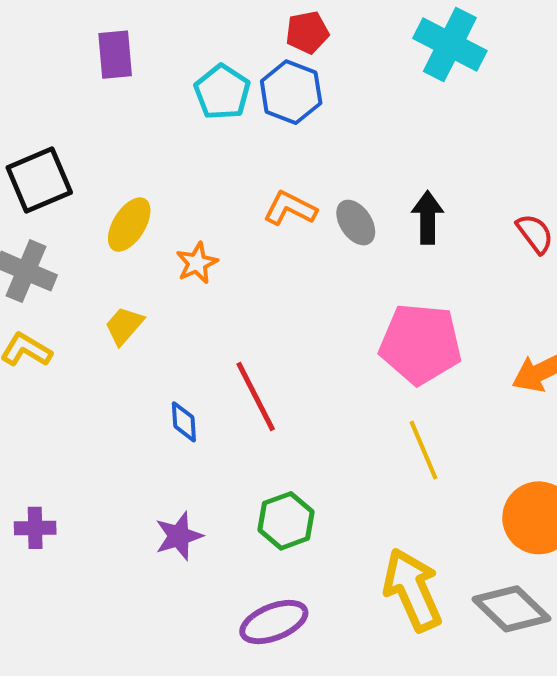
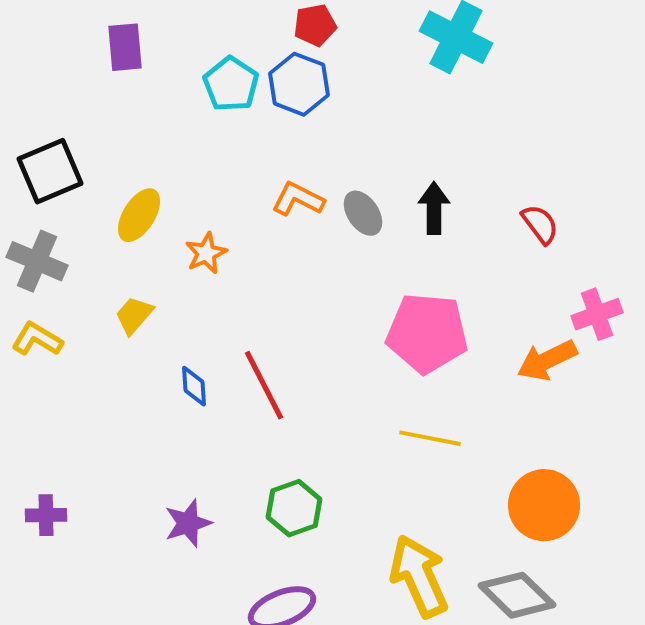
blue diamond: (184, 422) -> (194, 386), moved
yellow line: (424, 450) -> (430, 438), turned -56

